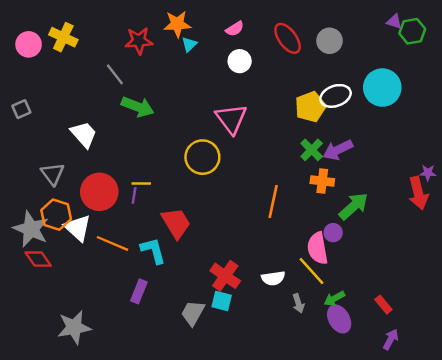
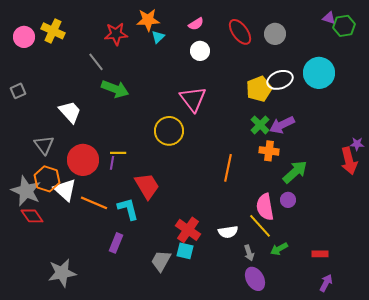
purple circle: (333, 233) -> (288, 200), moved
red rectangle: (383, 305) -> (320, 254), turned -49
purple ellipse: (339, 319) -> (255, 279), moved

